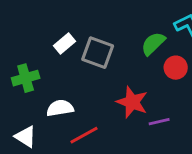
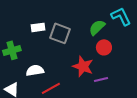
white rectangle: (65, 44) -> (38, 27), turned 32
red circle: (176, 68) -> (104, 47), moved

